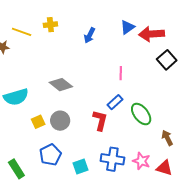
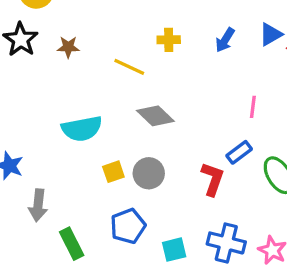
yellow cross: (50, 25) -> (169, 40), moved
yellow line: (22, 32) -> (129, 67), moved
blue arrow: (90, 35) -> (225, 40), moved

